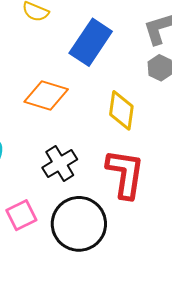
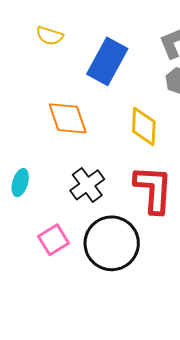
orange diamond: (46, 95) -> (68, 118), turned 60

